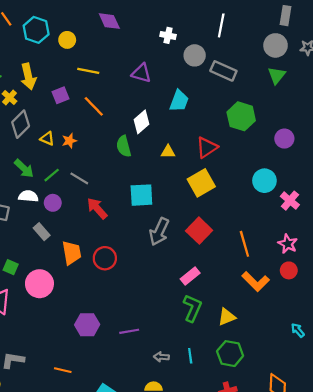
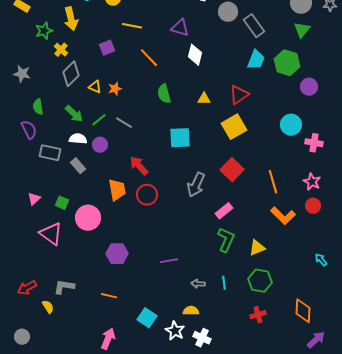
gray rectangle: (223, 71) -> (254, 26), turned 30
yellow arrow: (28, 76) -> (71, 19), moved
cyan trapezoid: (179, 101) -> (256, 60), moved
orange line: (94, 106) -> (149, 58), moved
green hexagon: (241, 116) -> (287, 63), moved
white diamond: (141, 122) -> (195, 55), moved, turned -35
pink cross: (290, 201) -> (314, 143), turned -30
red arrow: (97, 208) -> (139, 166), moved
gray rectangle: (42, 232) -> (78, 166), moved
gray arrow: (159, 232) -> (196, 185), moved
purple hexagon: (87, 325) -> (117, 254), moved

